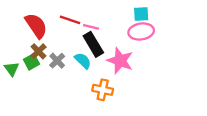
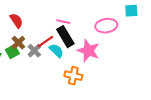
cyan square: (141, 14) -> (131, 11), moved
red line: (70, 20) -> (45, 42), moved, turned -54
red semicircle: (36, 26) -> (16, 21), size x0.7

